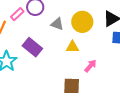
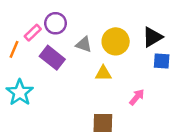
purple rectangle: (32, 47) -> (52, 58), moved
pink arrow: (91, 66) -> (137, 97), moved

